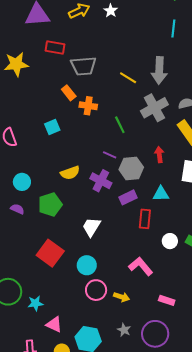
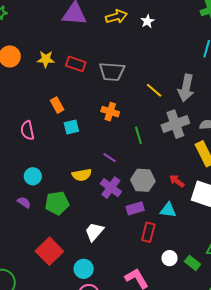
red rectangle: (55, 47) -> (76, 64), moved
yellow star: (16, 64) -> (46, 59), size x0.7
orange rectangle: (69, 93) -> (57, 105), moved
purple line: (110, 155) -> (110, 158), moved
red arrow: (159, 155) -> (177, 181), moved, turned -56

